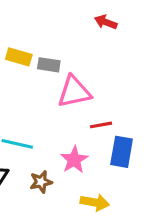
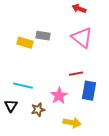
yellow rectangle: (19, 57) -> (25, 43), moved
pink triangle: (74, 92) -> (82, 38), moved, turned 50

